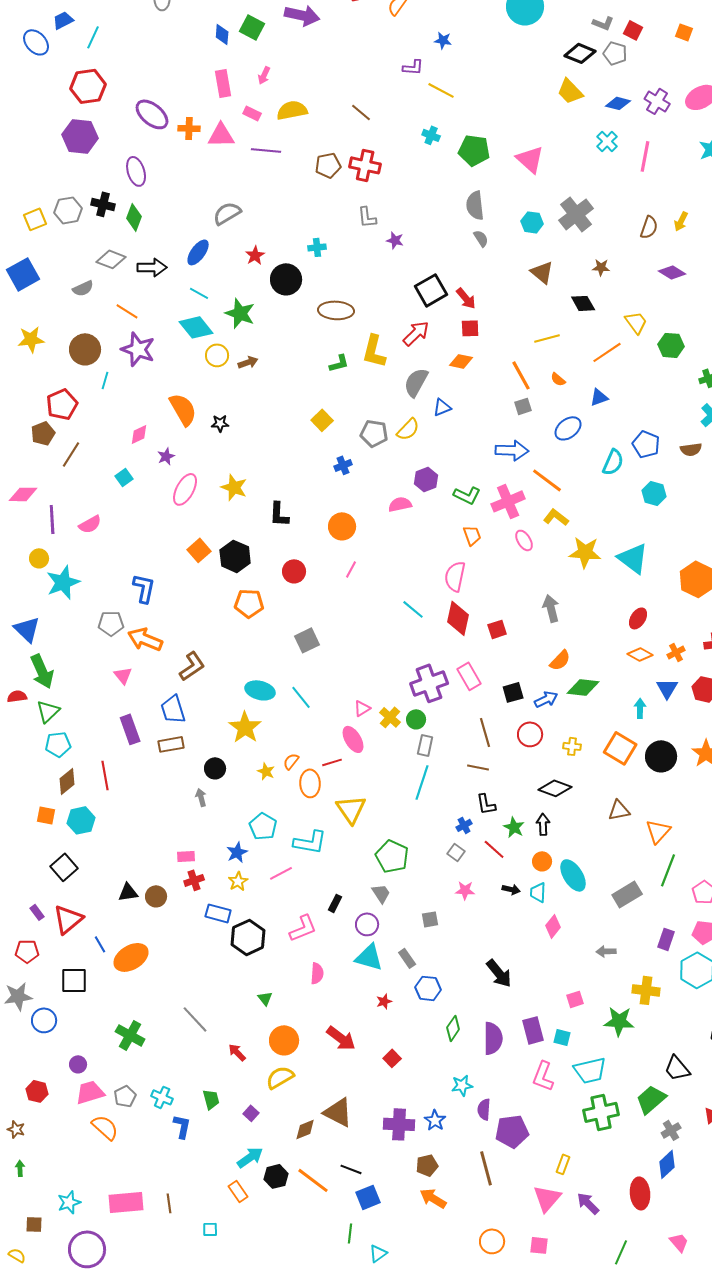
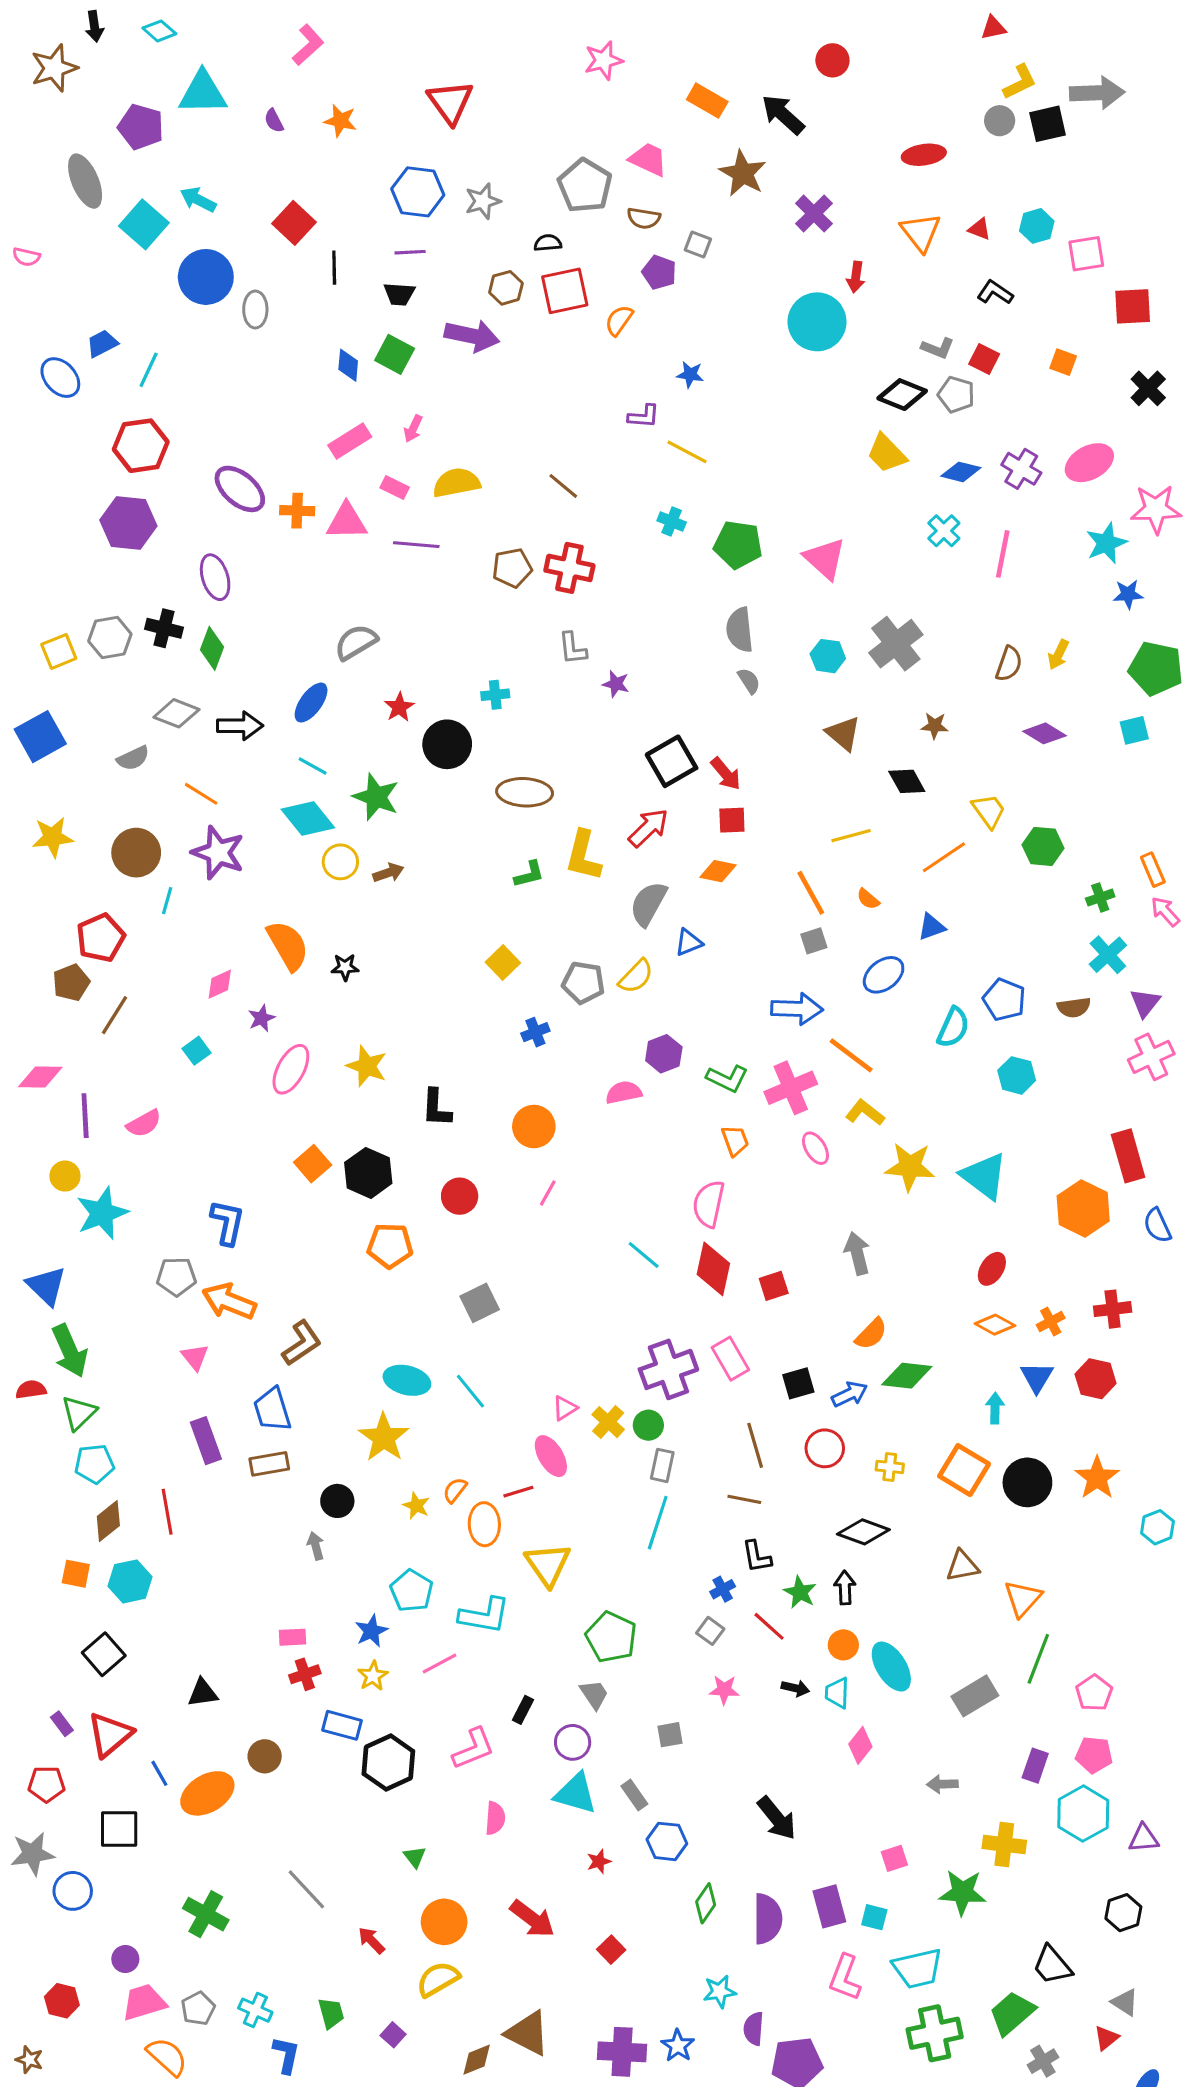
pink rectangle: (223, 83) -> (350, 441), turned 68
brown circle: (156, 896) -> (265, 1756), moved

